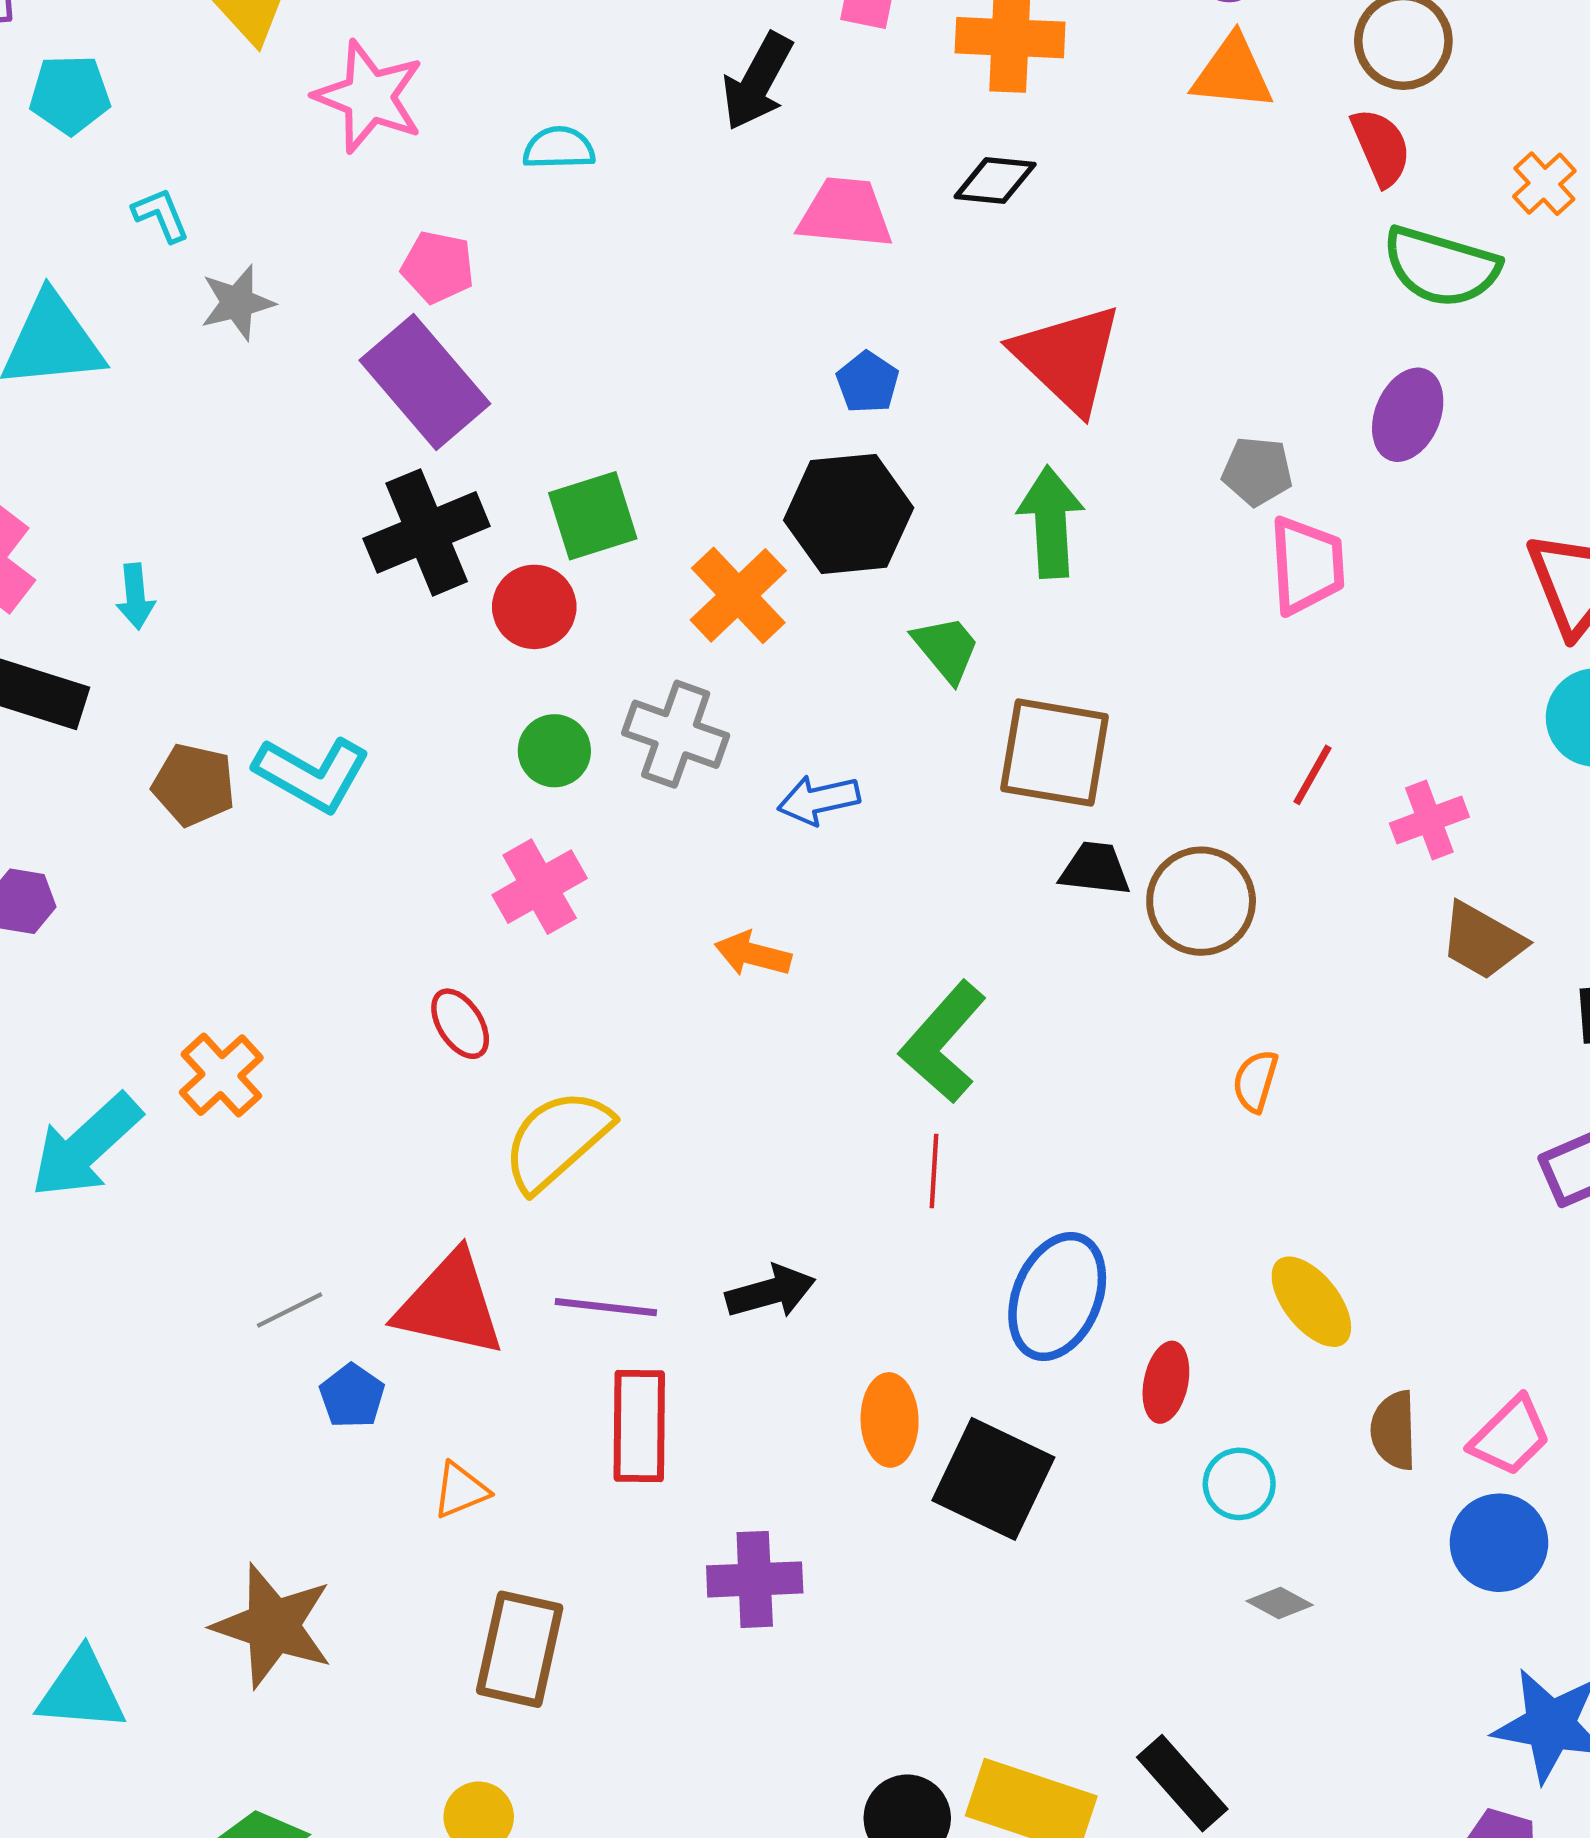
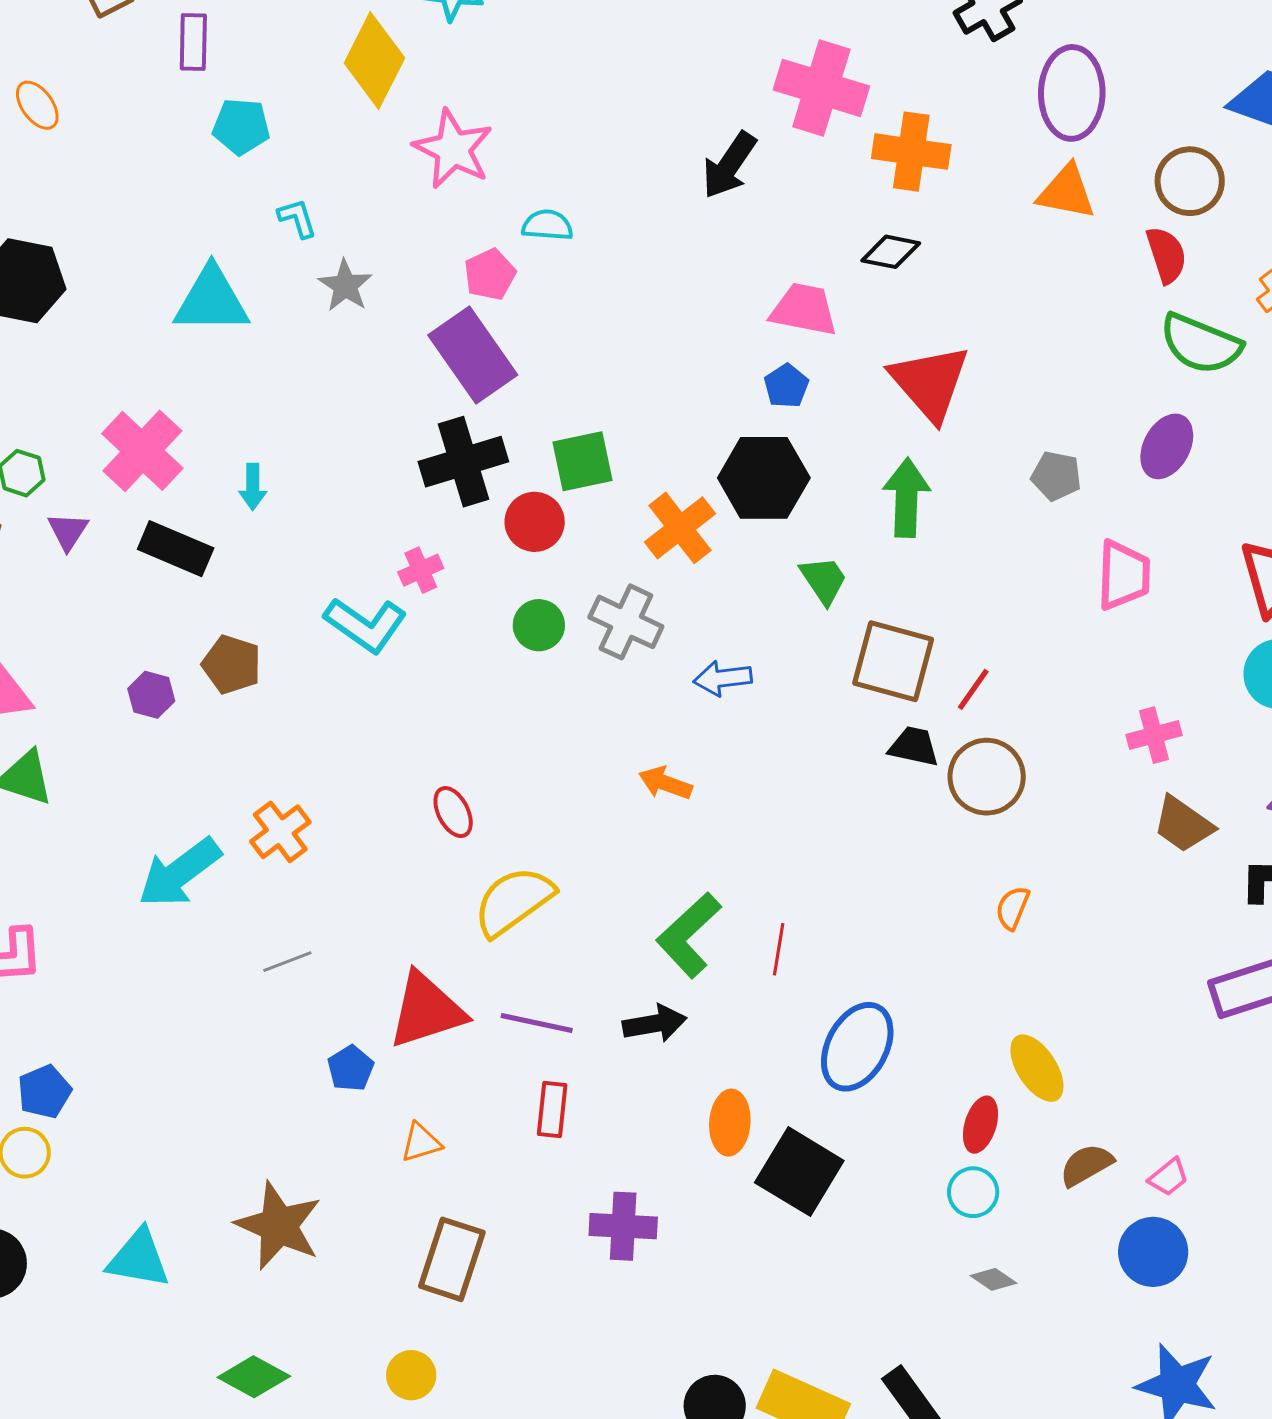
cyan semicircle: (559, 148) -> (547, 225), moved
pink trapezoid: (845, 213) -> (804, 310), moved
pink pentagon: (438, 267) -> (490, 274), turned 30
gray star: (237, 303) -> (345, 286), turned -30
pink trapezoid: (1307, 565) -> (1124, 575), moved
red line: (1313, 775) -> (973, 689), moved
brown pentagon: (194, 785) -> (232, 665), moved
pink cross: (540, 887) -> (421, 570), moved, size x0.7
green L-shape: (943, 1042) -> (689, 935), moved
red triangle: (450, 1304) -> (426, 1010), turned -36
gray line: (290, 1310) -> (287, 962), moved
red ellipse: (1166, 1382) -> (981, 1125), moved
red rectangle: (639, 1426) -> (552, 1110), size x0.7
brown semicircle: (1394, 1430) -> (1086, 1165), turned 56
pink trapezoid: (1510, 1436) -> (1168, 1177), size x0.7

